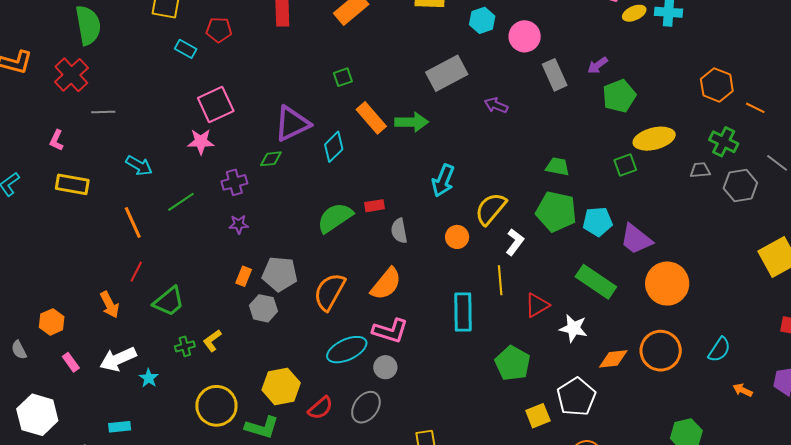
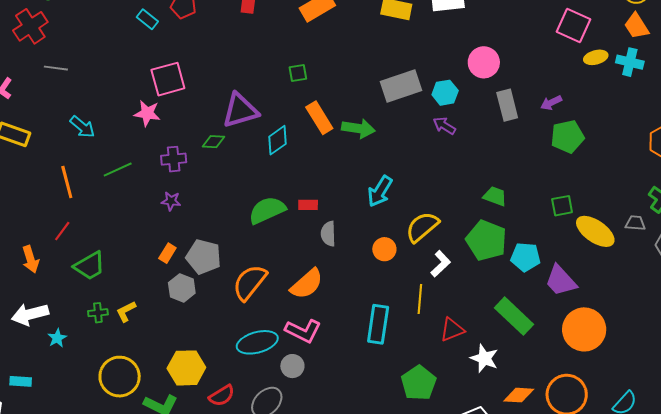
cyan hexagon: (482, 20) -> (445, 93), moved
yellow ellipse: (654, 139) -> (595, 231), moved, turned 39

